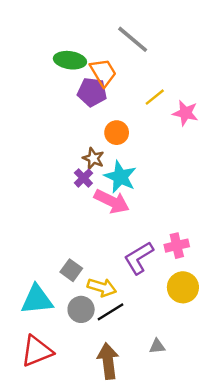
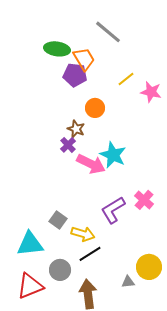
cyan star: (120, 177) -> (113, 155), moved
pink cross: (177, 246) -> (144, 200), turned -36
yellow circle: (183, 287) -> (149, 267), moved
gray circle: (81, 309) -> (60, 270), moved

